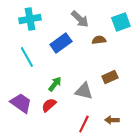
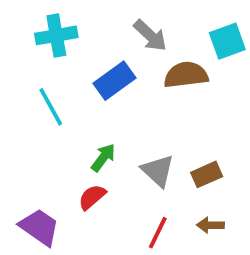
brown semicircle: (99, 40) -> (186, 75), size x1.6
brown rectangle: (110, 77) -> (207, 174), moved
gray triangle: (84, 91) -> (158, 171), turned 30
purple trapezoid: (21, 103) -> (39, 227), moved

